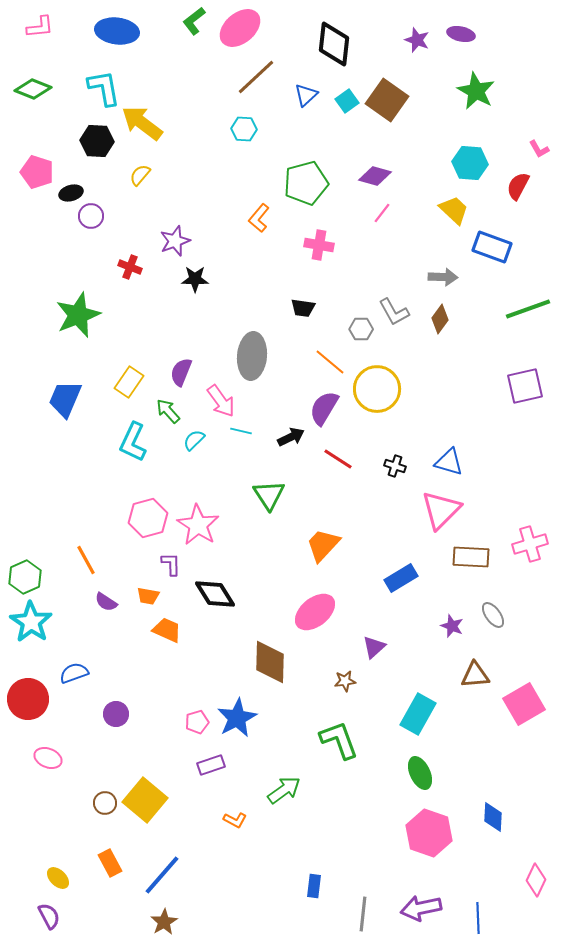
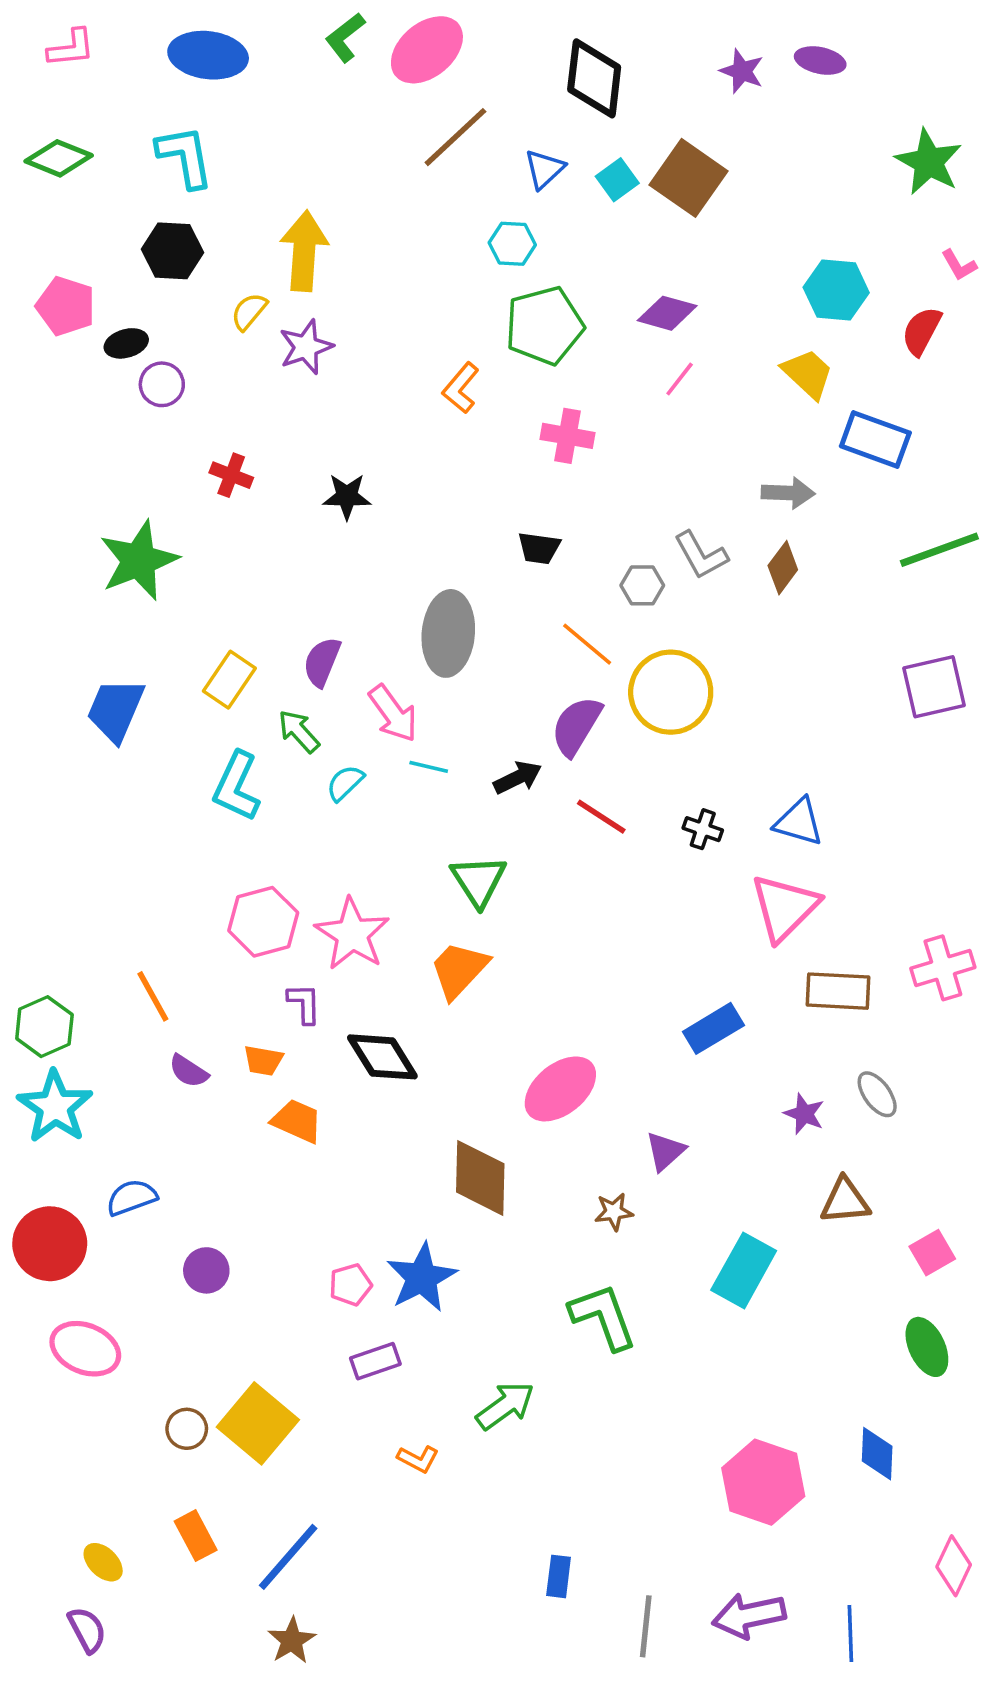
green star: (476, 91) -> (929, 162), moved
yellow arrow: (142, 123) -> (304, 251), moved, turned 57
cyan hexagon: (244, 129) -> (512, 244), moved
purple star: (175, 241) -> (306, 347), moved
orange trapezoid: (323, 545) -> (459, 970), moved
pink square: (524, 704) -> (932, 1253), size x0.6
pink ellipse: (48, 758) -> (85, 1349), size x1.4
green ellipse: (420, 773) -> (927, 1347), moved

